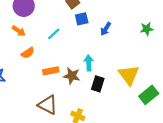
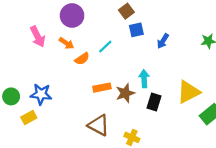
orange semicircle: (28, 53) -> (82, 59), moved
yellow triangle: (129, 75) -> (188, 92), turned 40
brown star: (72, 76) -> (125, 93), turned -30

